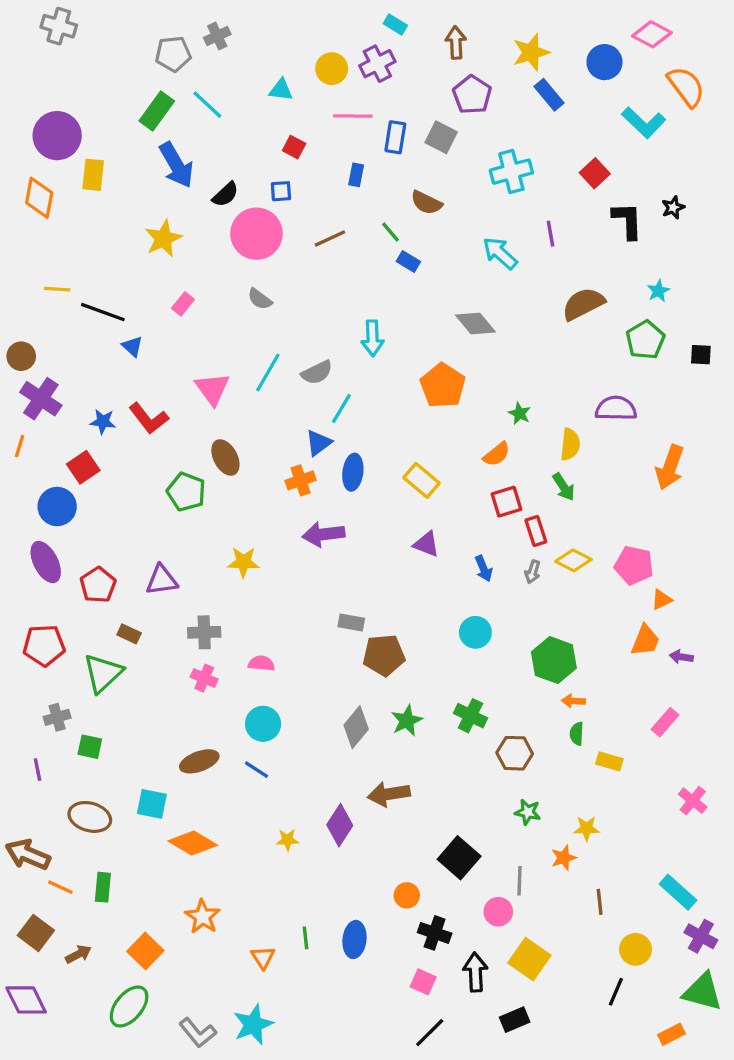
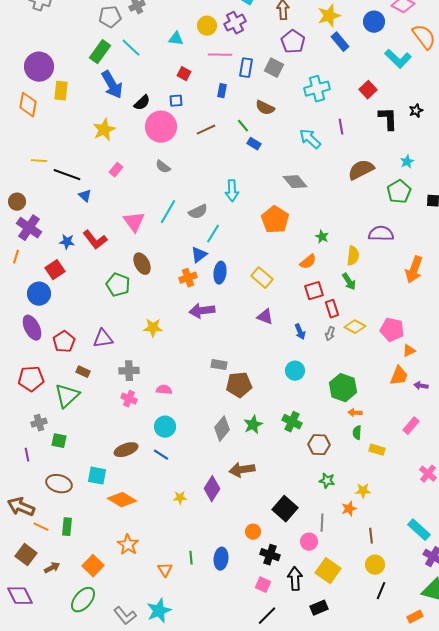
yellow circle: (636, 949) -> (375, 565), moved

